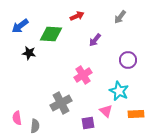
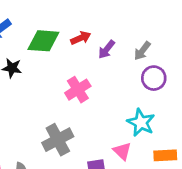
red arrow: (77, 16) -> (81, 38), moved
gray arrow: (120, 17) -> (142, 51), moved
pink cross: (83, 75) -> (78, 90), moved

